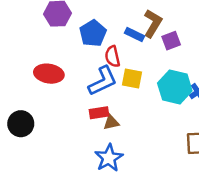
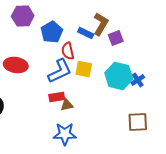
blue star: (109, 158) -> (65, 134), turned 30

